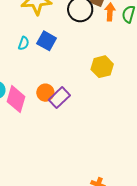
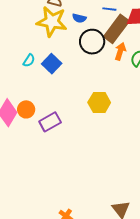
orange circle: (45, 93) -> (26, 109), moved

